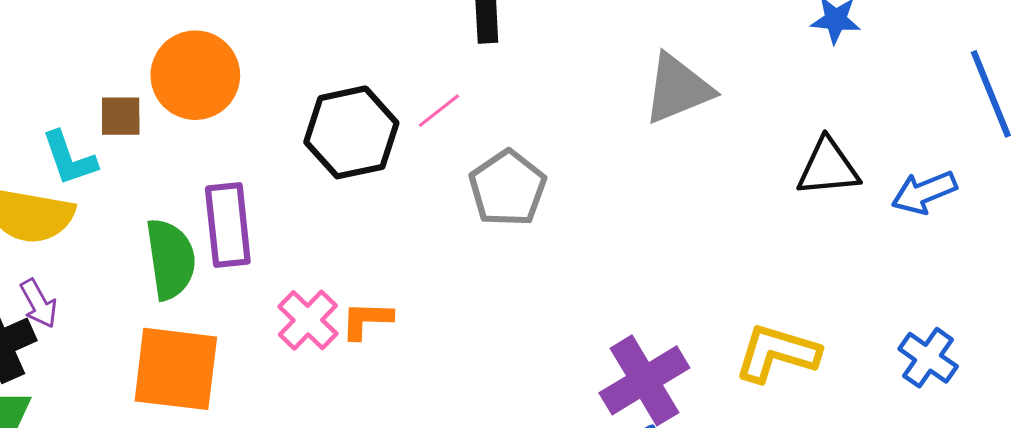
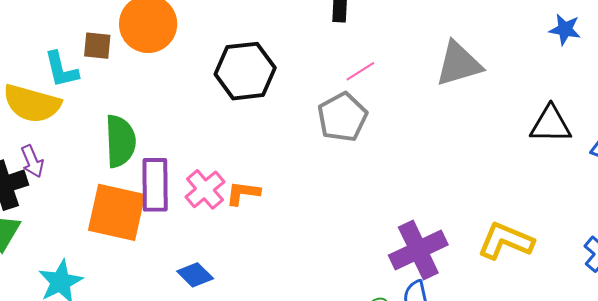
pink line: (439, 111) -> (360, 71), moved
purple rectangle: (228, 225) -> (155, 185), moved

